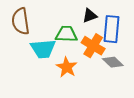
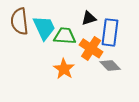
cyan trapezoid: (43, 49) -> (44, 28), moved, turned -112

